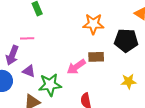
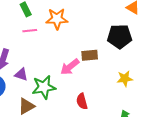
orange star: (93, 24) -> (57, 19), moved
pink line: (27, 38) -> (30, 31), moved

